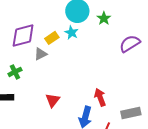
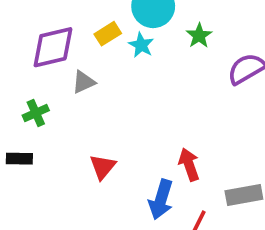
green star: (104, 18) -> (199, 36), moved
yellow rectangle: (52, 38) -> (108, 34), moved

